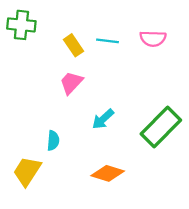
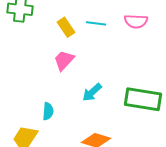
green rectangle: (161, 127) -> (143, 99), turned 54

